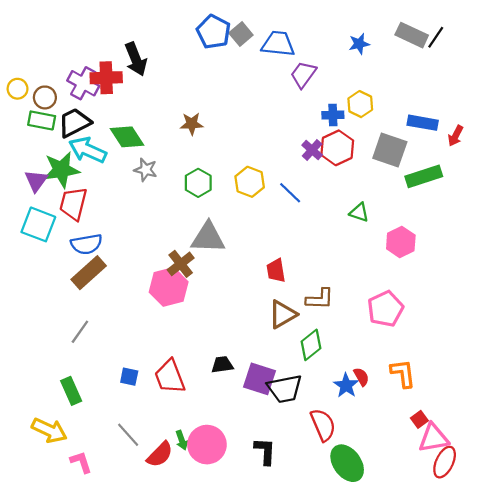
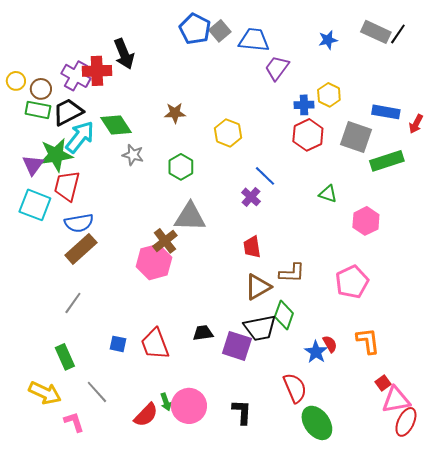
cyan arrow: (88, 150) -> (80, 137), turned 104
purple cross: (312, 150) -> (251, 197), moved
yellow hexagon: (250, 182) -> (228, 133), moved
green diamond: (311, 345) -> (284, 315), turned -32
black trapezoid: (285, 389) -> (260, 328), moved
gray line: (128, 435) -> (97, 392), moved

